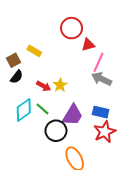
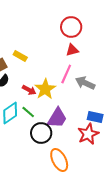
red circle: (72, 28) -> (71, 27), moved
pink line: (98, 62) -> (66, 74), moved
yellow star: (60, 85) -> (45, 89), size x1.5
blue rectangle: (101, 112) -> (95, 117), moved

